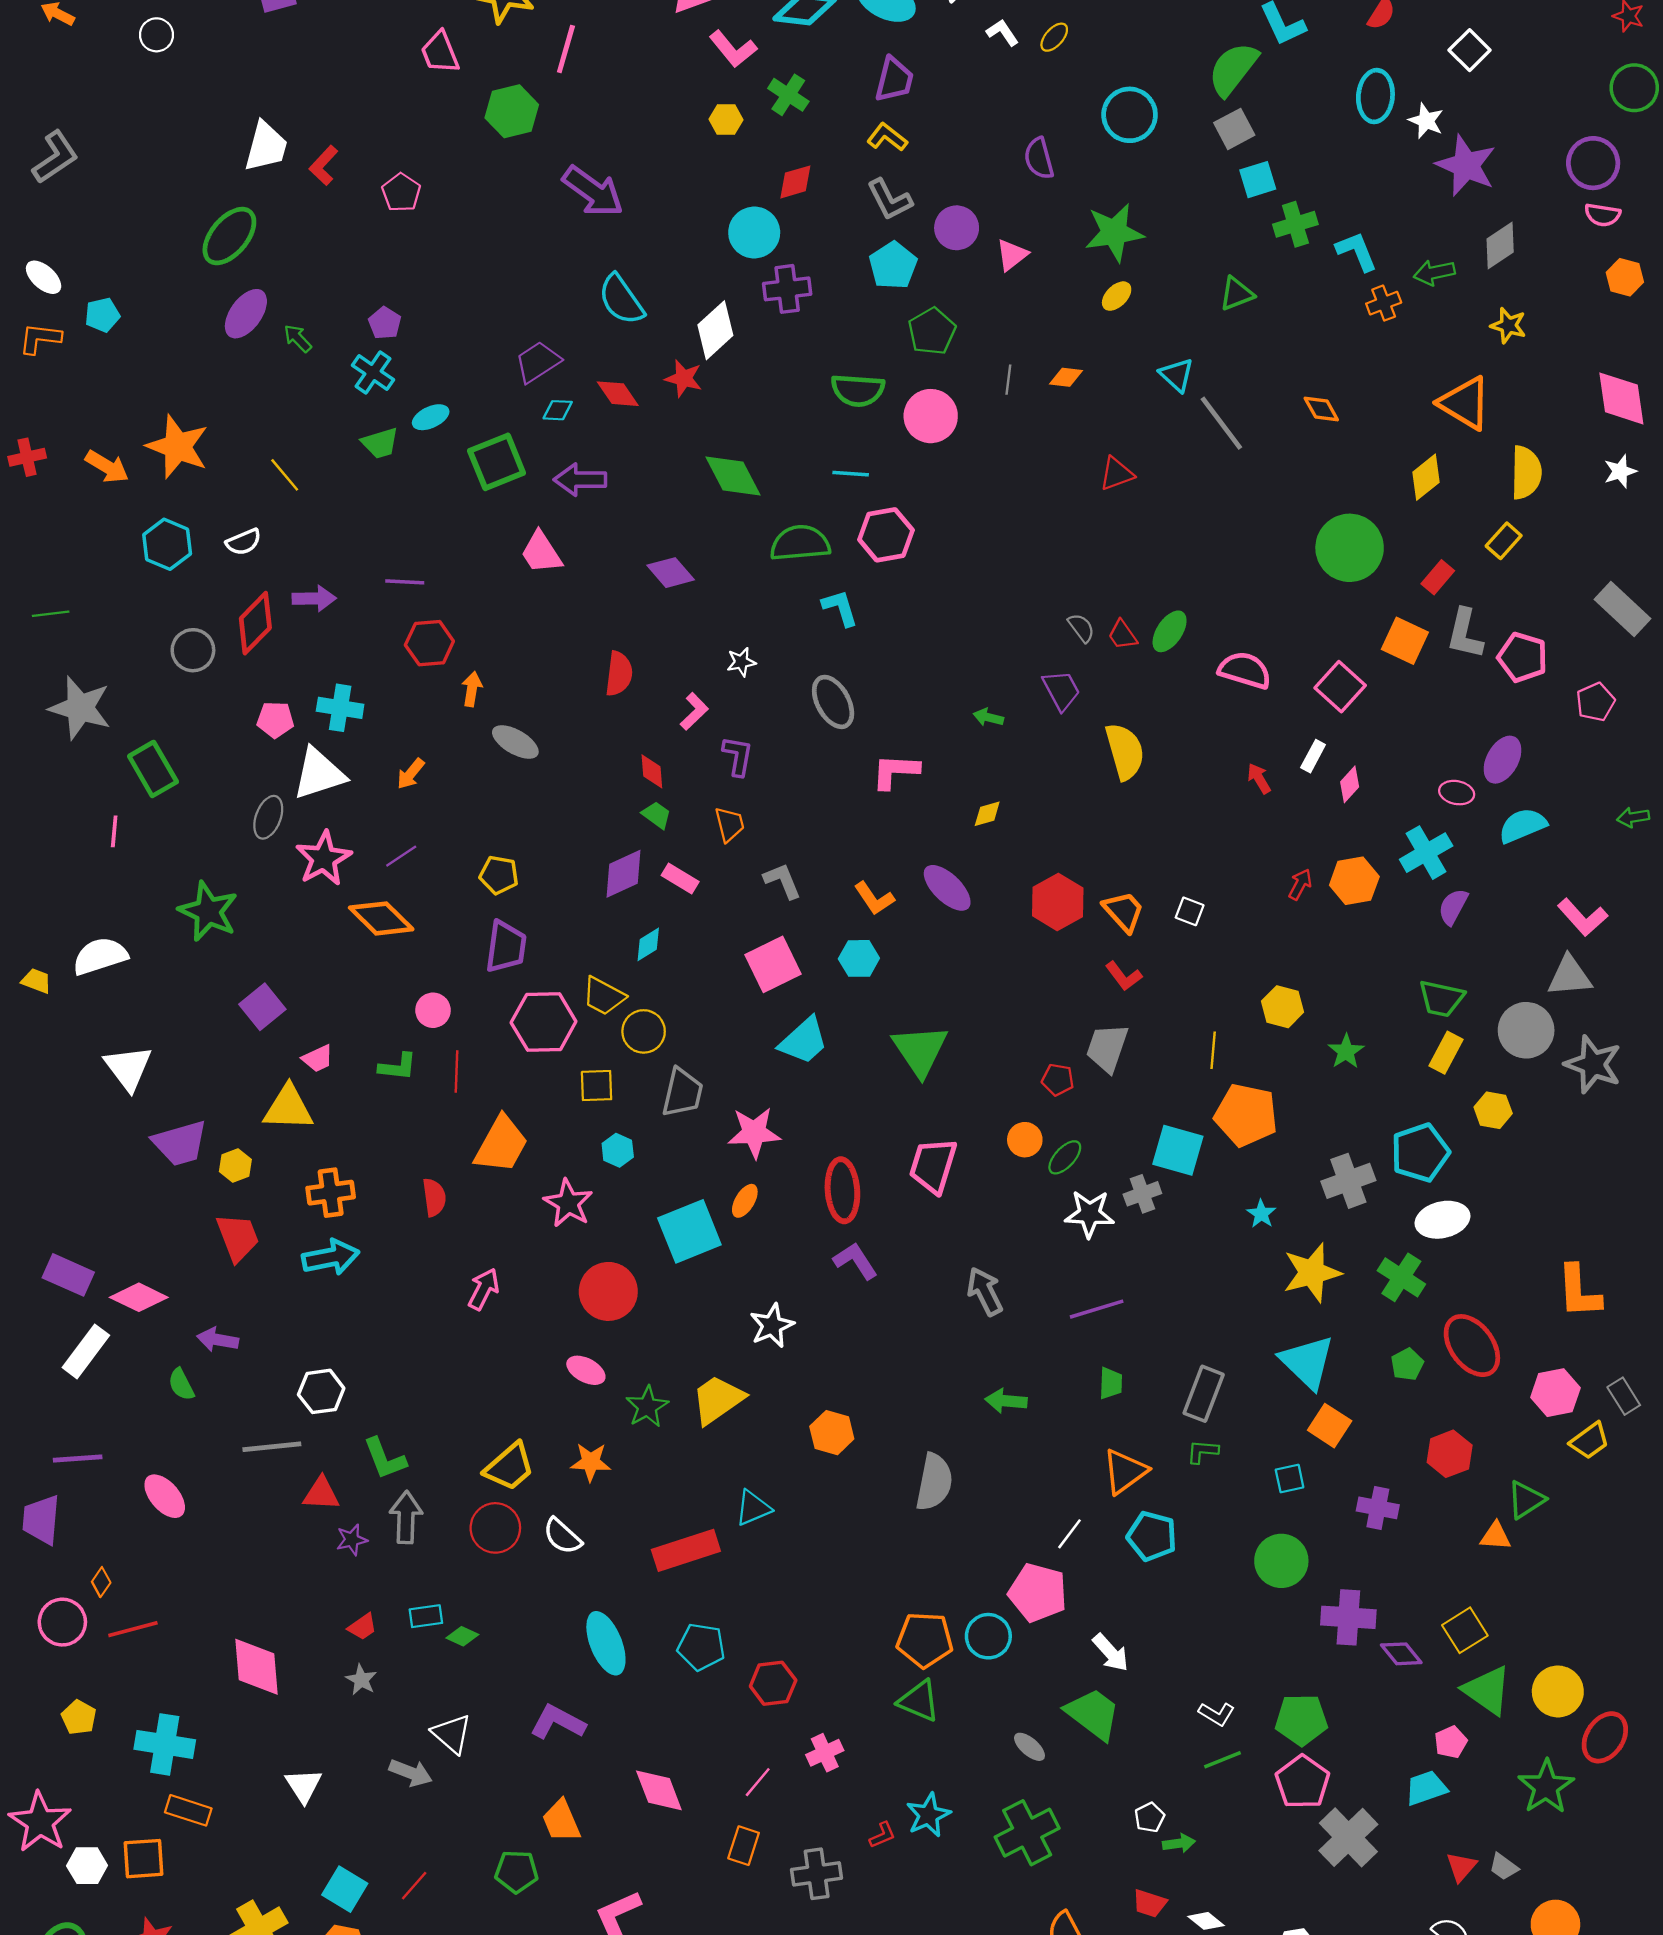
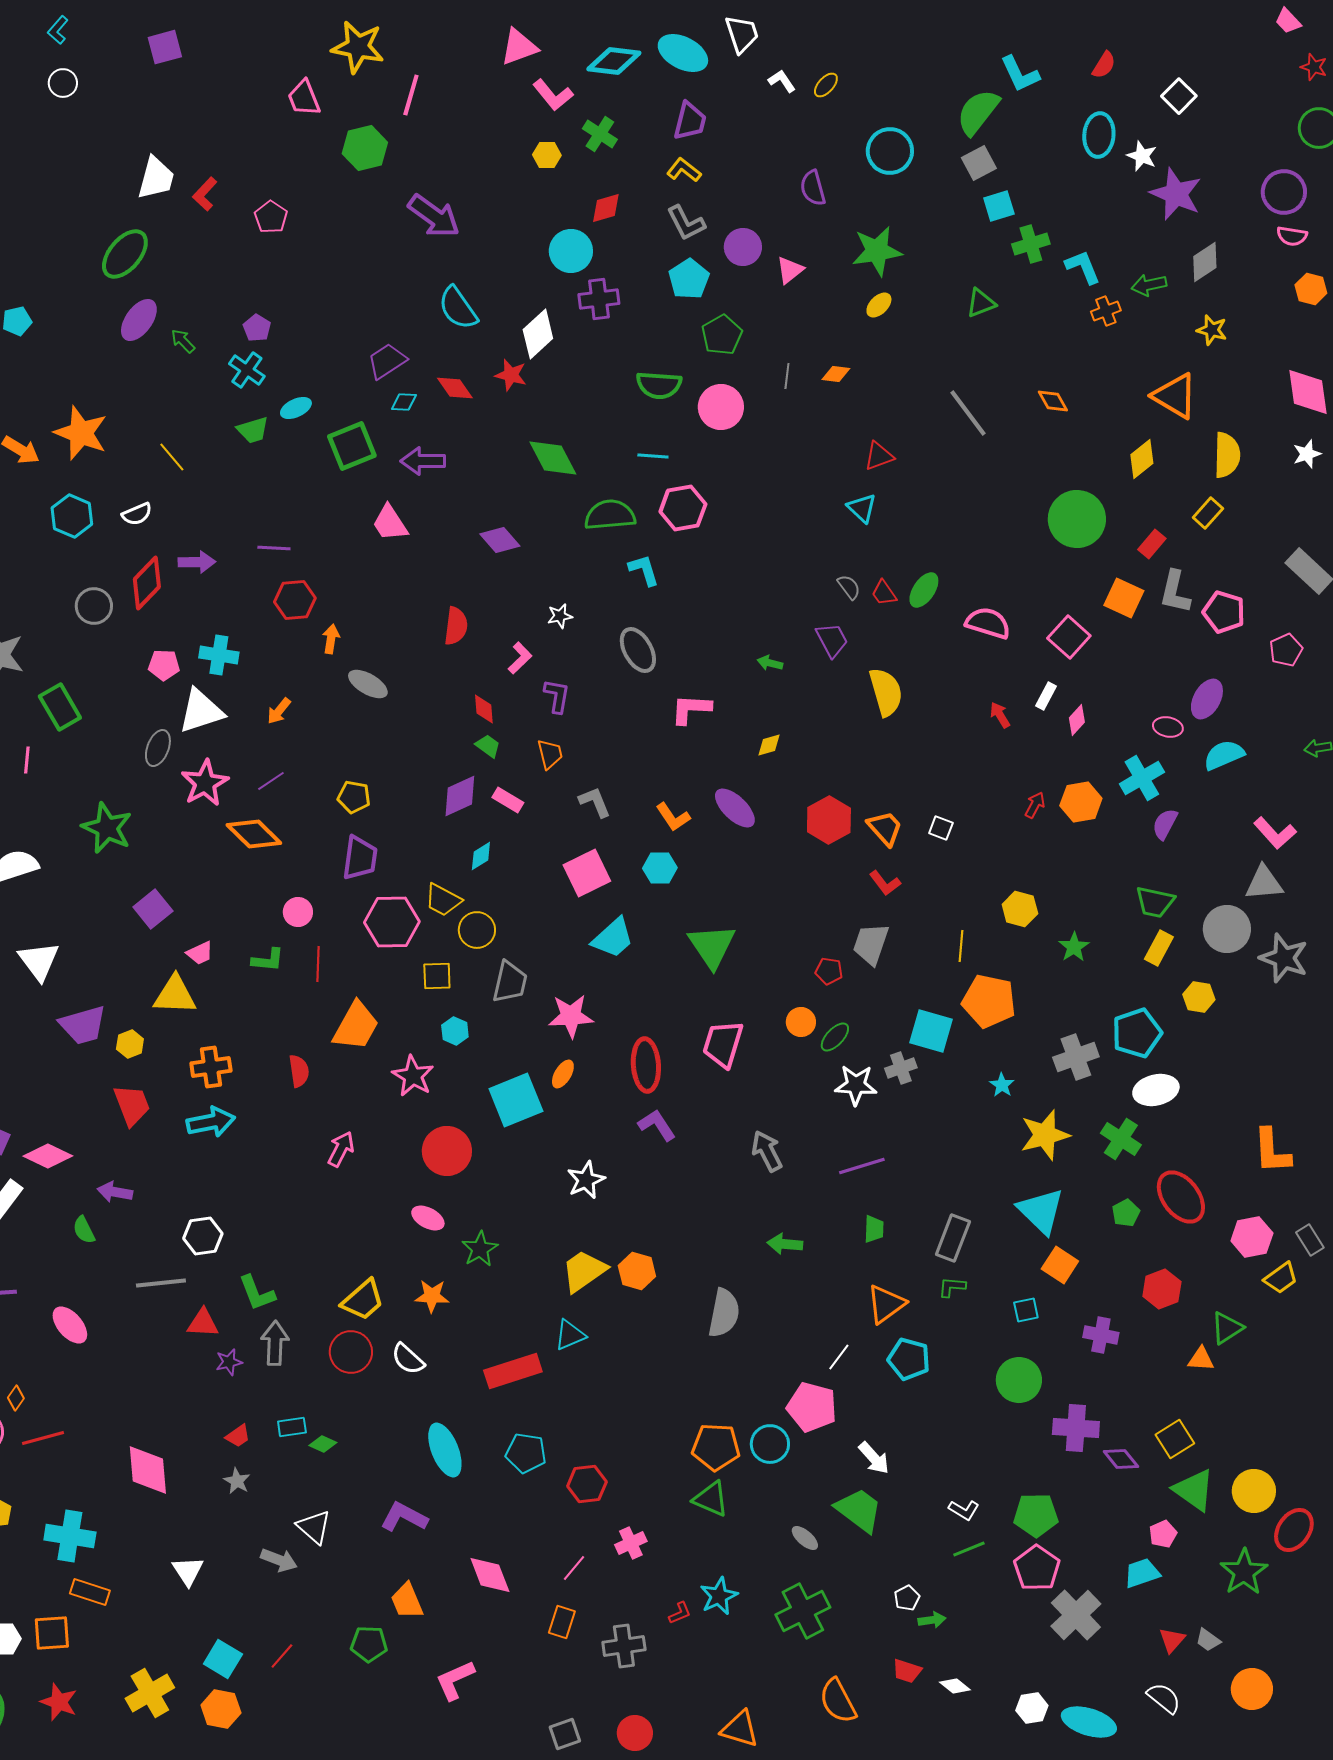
cyan triangle: (1177, 375) -> (862, 508), moved
yellow trapezoid: (718, 1400) -> (584, 1271), moved

